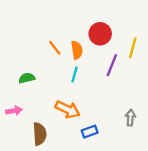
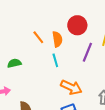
cyan line: (75, 75) -> (55, 60), turned -32
orange arrow: (68, 109) -> (71, 87), moved

